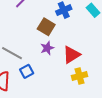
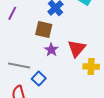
yellow cross: (80, 76) -> (91, 67), turned 35

